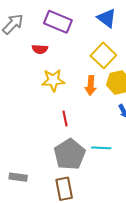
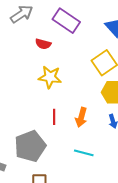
orange arrow: (91, 86) -> (81, 117), moved
gray pentagon: (70, 154) -> (30, 146), moved

